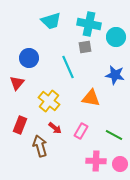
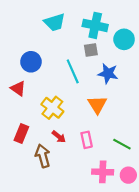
blue star: (115, 75) -> (108, 74), moved
red triangle: (17, 83) -> (18, 89), turned -35
orange triangle: (91, 98) -> (97, 105), turned 48
pink rectangle: (81, 131) -> (87, 140), turned -42

